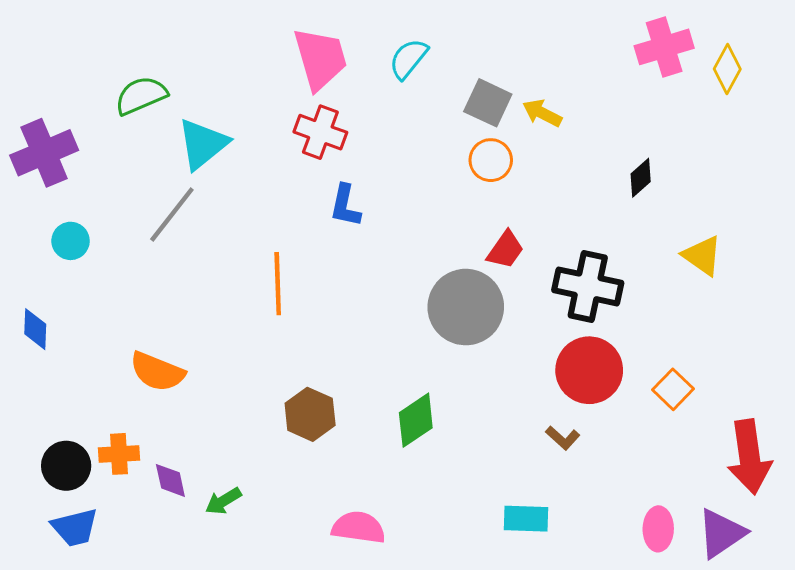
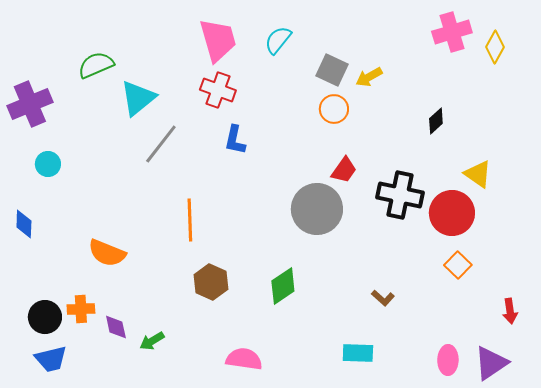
yellow arrow: (542, 113) -> (369, 77), turned -56
gray line: (172, 214) -> (161, 144), moved
orange line: (278, 284) -> (190, 220), moved
red circle: (589, 370) -> (452, 213), moved
red arrow: (749, 457) -> (510, 311), size x0.5

